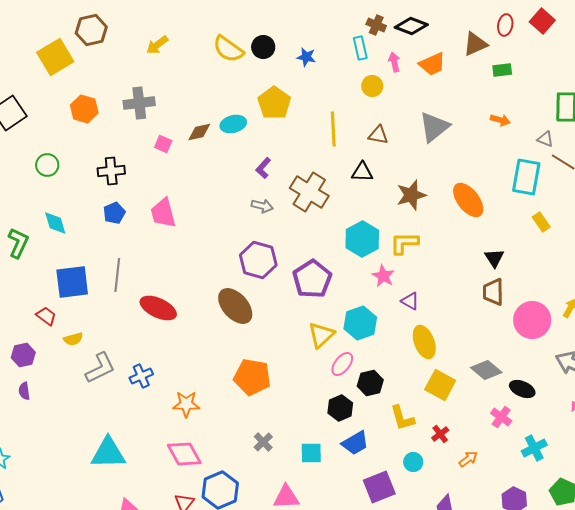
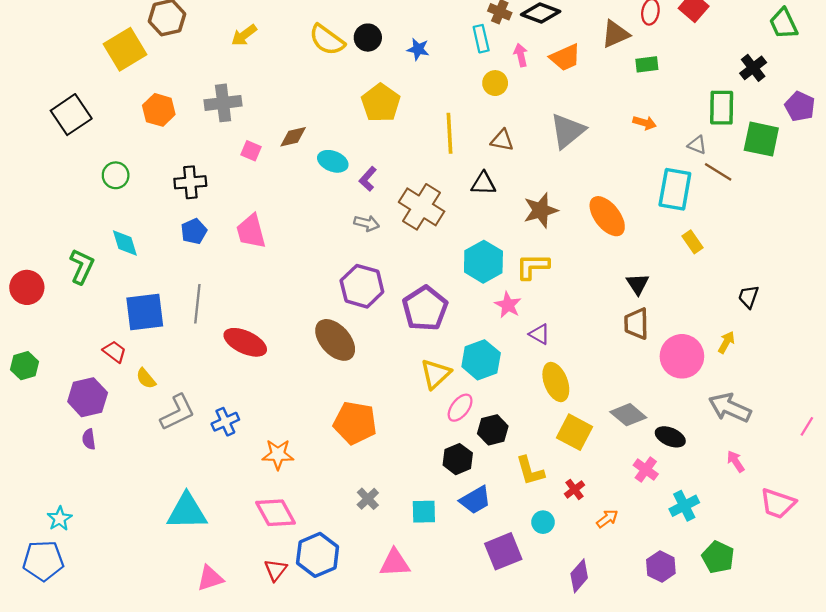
cyan ellipse: (233, 124) -> (333, 161), moved, turned 35
yellow semicircle: (73, 339) -> (146, 378), turned 66
purple hexagon: (23, 355) -> (88, 397), size x1.4

